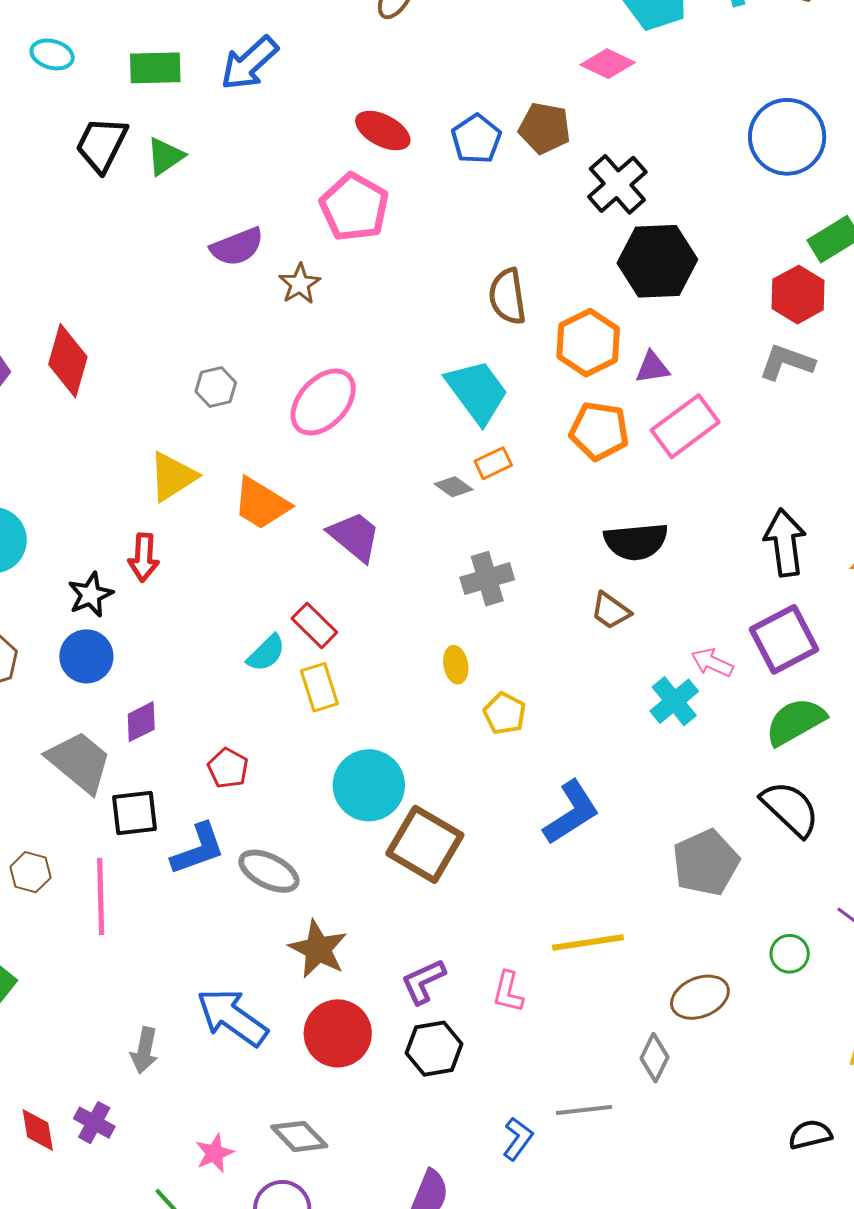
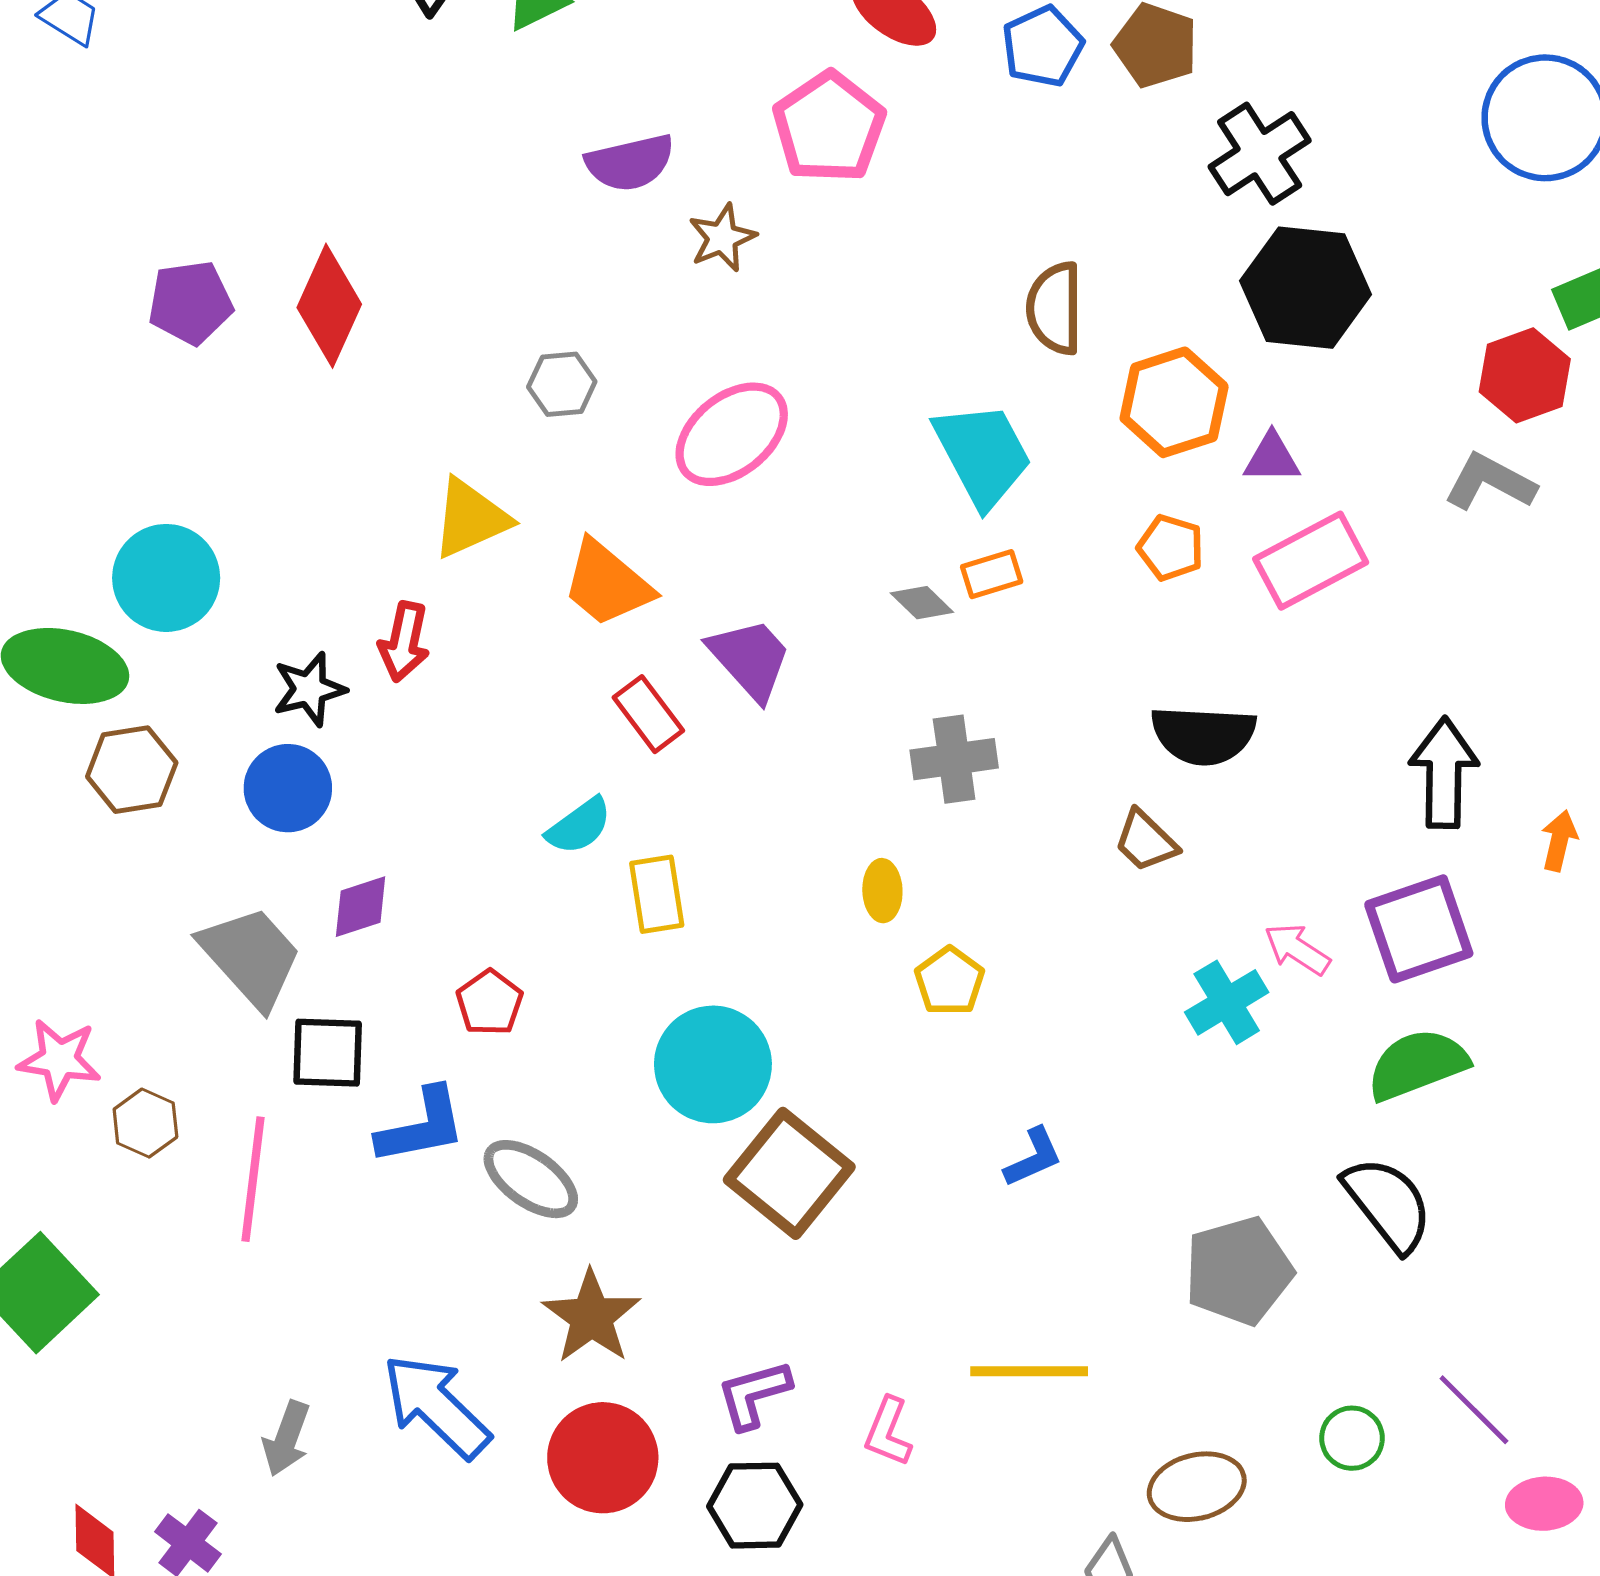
orange pentagon: (599, 431) -> (1171, 548), size x0.7
red rectangle: (314, 625) -> (648, 714), moved
blue L-shape: (571, 813) -> (1033, 1157), size x0.6

